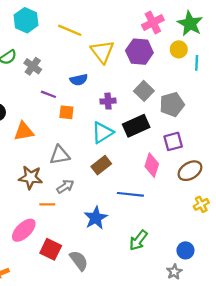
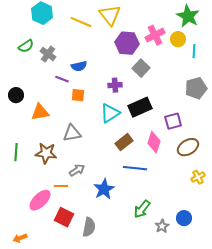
pink cross: (153, 22) -> (155, 35), moved
yellow triangle: (102, 52) -> (110, 15), moved
purple hexagon: (139, 52) -> (127, 43), moved
blue semicircle: (79, 80) -> (79, 66), moved
gray square: (144, 91) -> (141, 68), moved
gray pentagon: (172, 104) -> (196, 88), moved
brown rectangle: (101, 165) -> (124, 142), moved
gray arrow: (65, 186) -> (77, 170), moved
orange line: (47, 204) -> (61, 186), moved
gray semicircle: (79, 261) -> (89, 227), turned 48
gray star: (174, 272) -> (162, 226), moved

